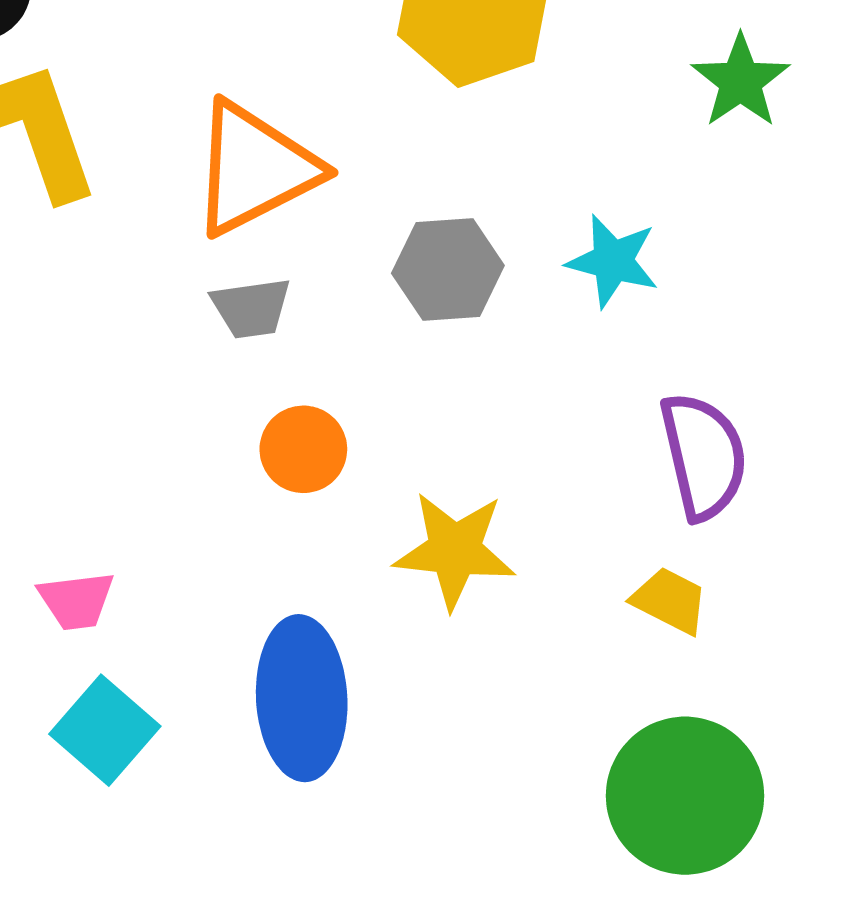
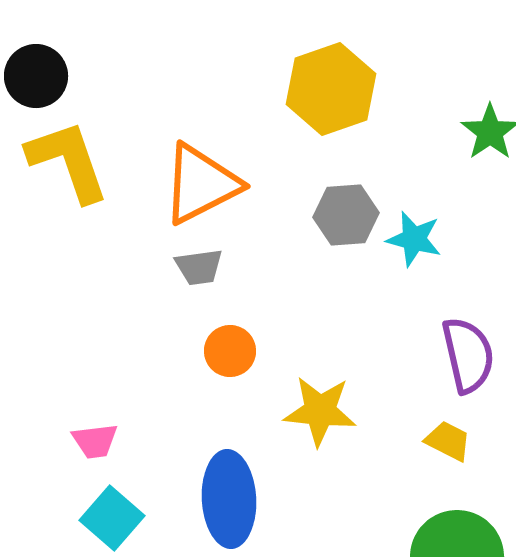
gray hexagon: (448, 269) -> (346, 215), moved

